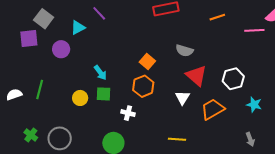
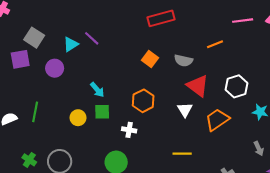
purple line: (99, 13) -> (92, 38), moved
orange line: (217, 17) -> (215, 44), moved
pink line: (254, 30) -> (243, 21), moved
orange square: (147, 61) -> (150, 59), moved

